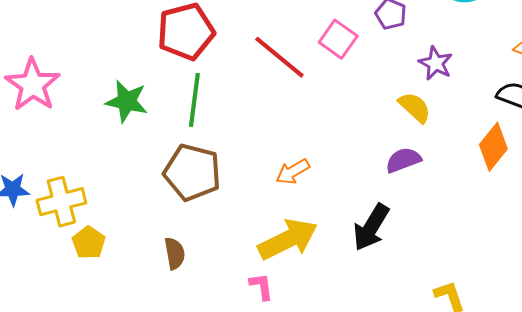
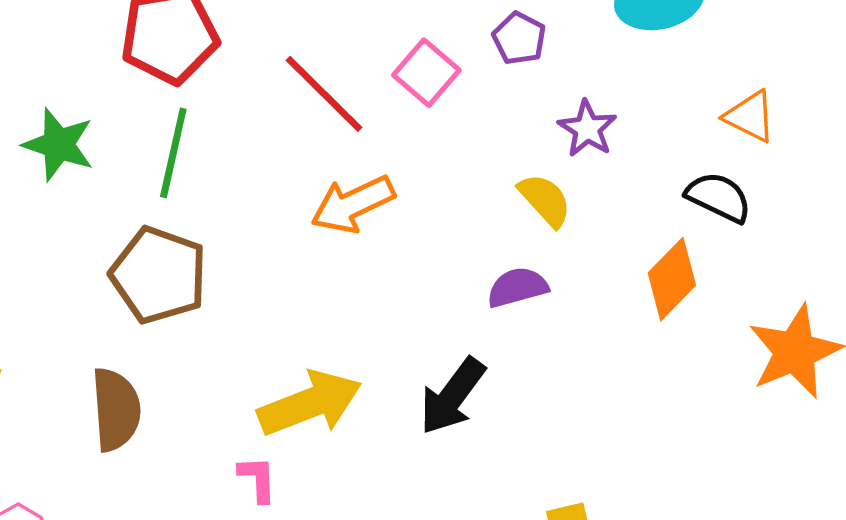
orange arrow: (293, 172) -> (353, 204), moved, size x1.4
brown semicircle: (175, 253) -> (116, 409), size x1.5

